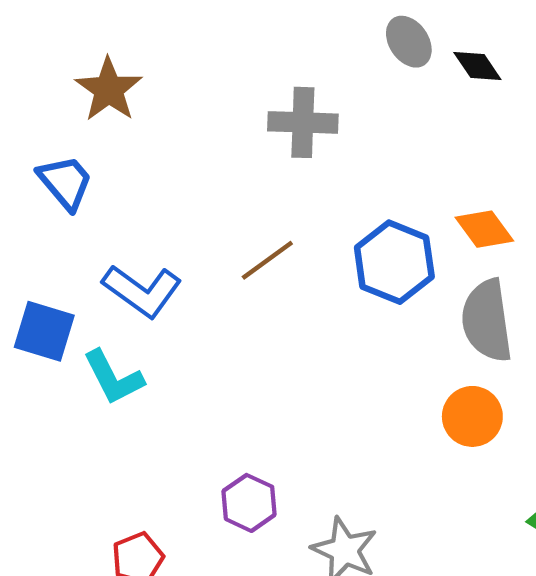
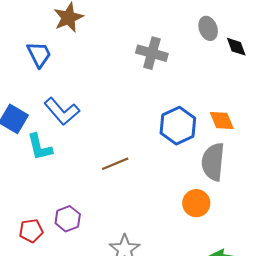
brown line: (267, 260) -> (115, 164), moved
purple hexagon: (249, 503) -> (68, 219), moved

